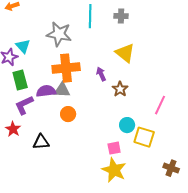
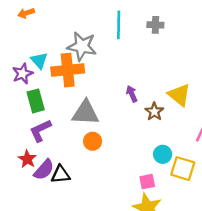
yellow triangle: (125, 53) -> (179, 95), moved
orange cross: (66, 68) -> (68, 70), moved
gray triangle: (62, 90) -> (85, 113), size x1.4
purple semicircle: (46, 91) -> (44, 170), moved, turned 138

